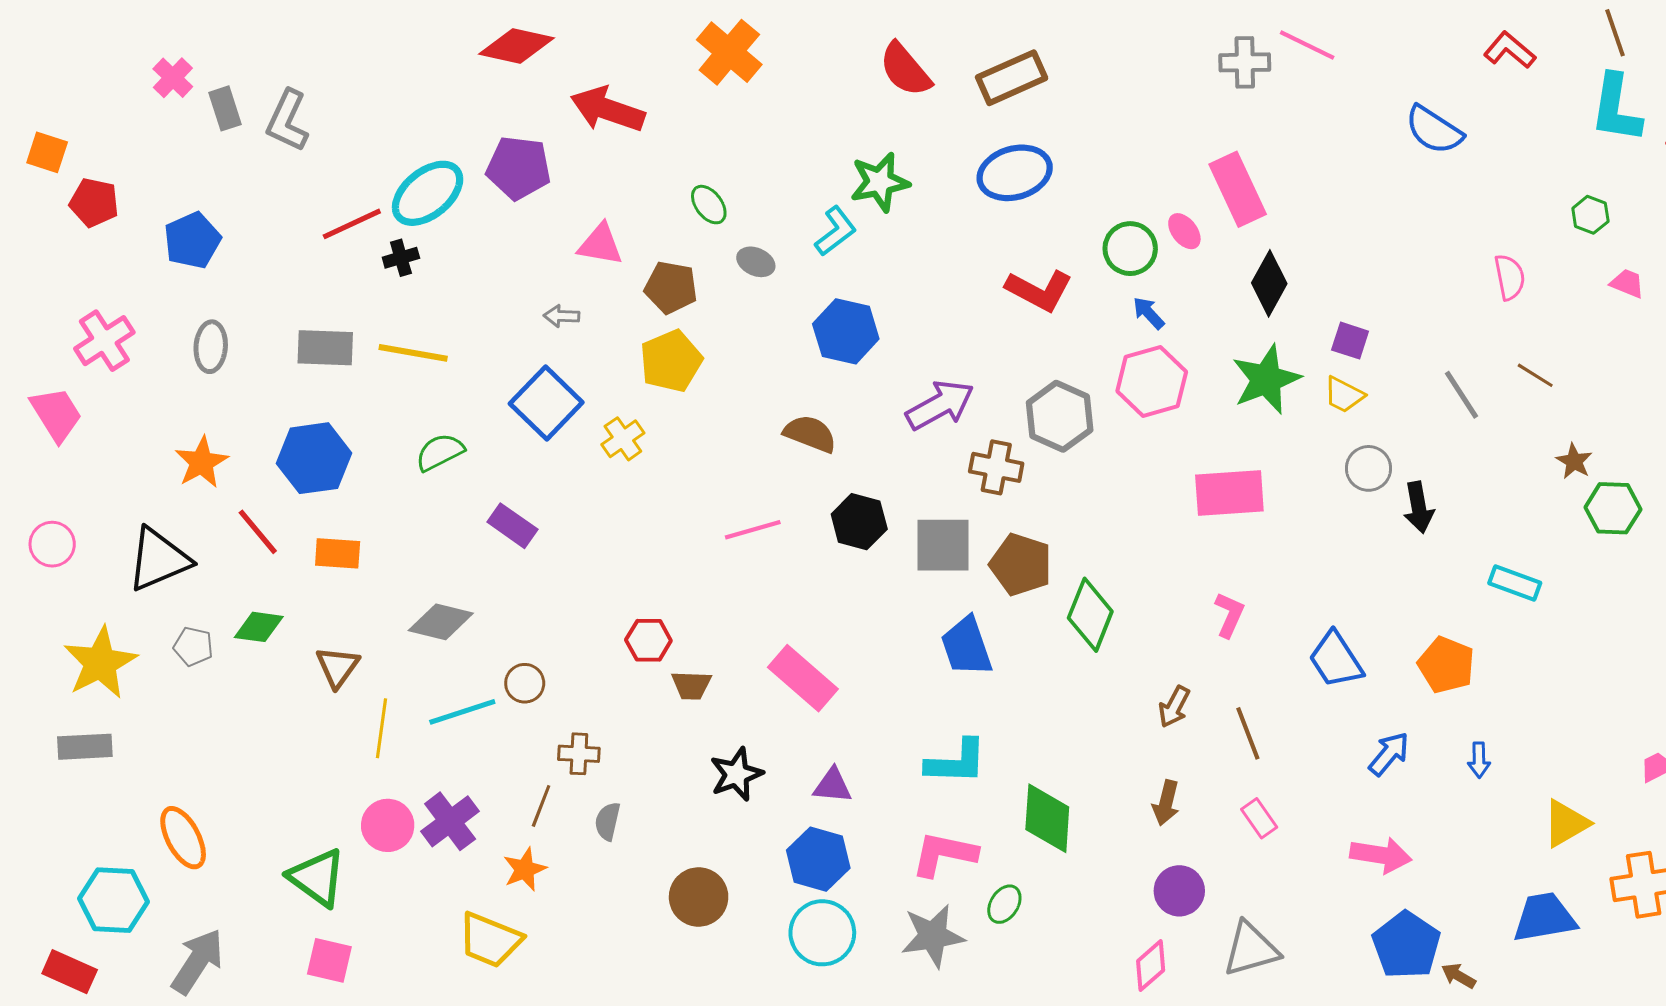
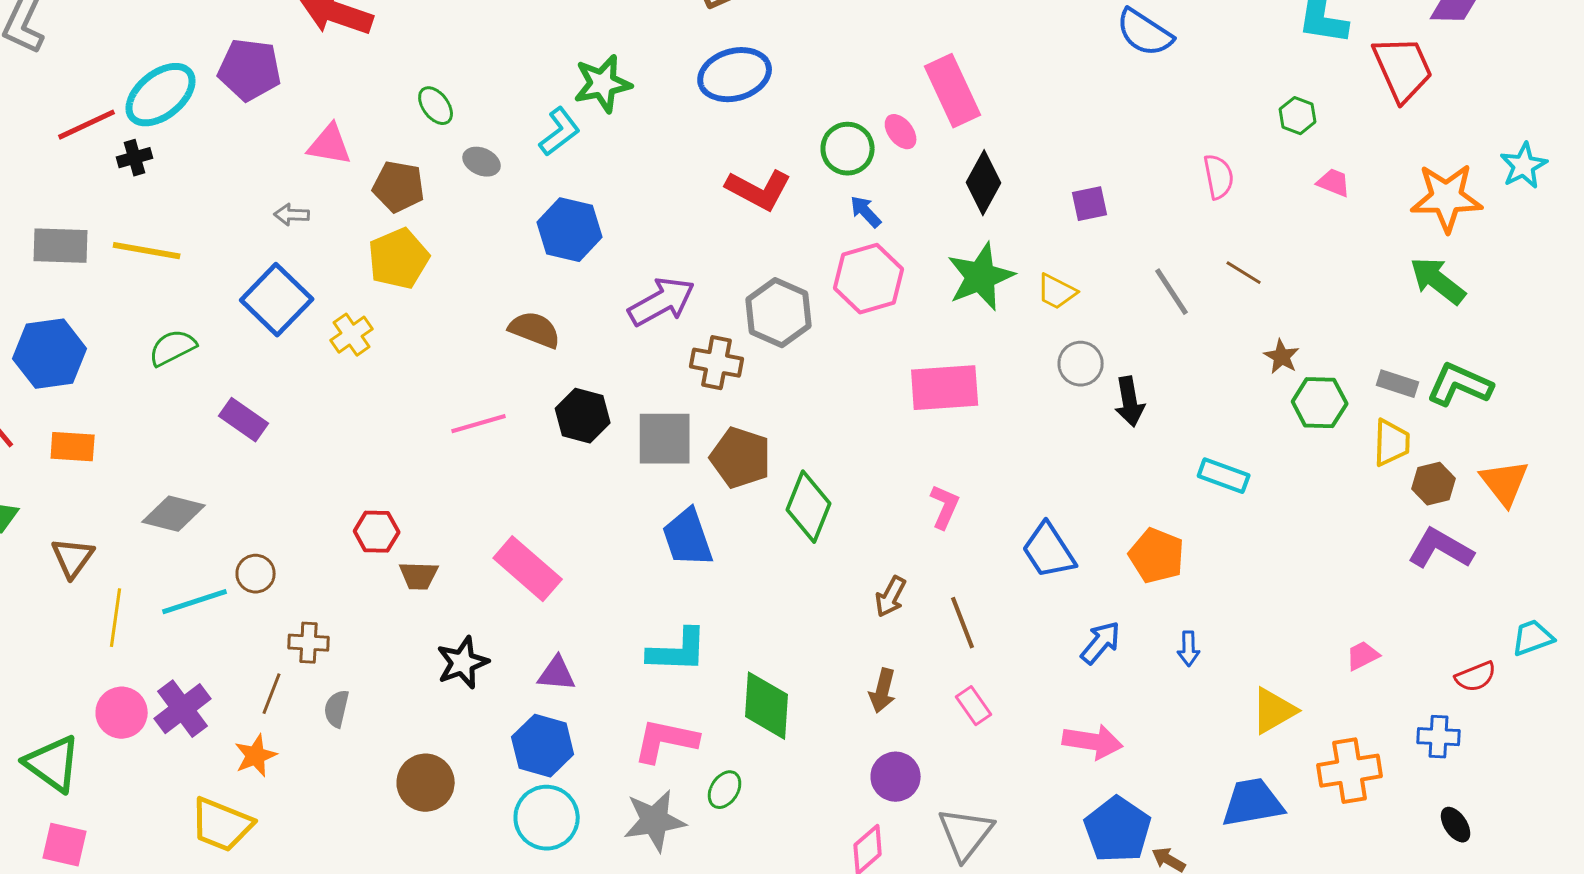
purple square: (1350, 341) -> (1090, 204), moved, turned -30
gray triangle: (1251, 949) -> (966, 834), turned -36

